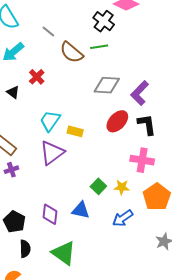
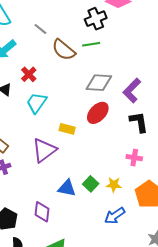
black cross: (104, 21) -> (96, 19), turned 30
cyan trapezoid: (50, 121) -> (37, 103), moved
red ellipse: (117, 121) -> (98, 113), moved
pink cross: (142, 160) -> (134, 158), size x0.7
blue triangle: (81, 210) -> (67, 188), moved

